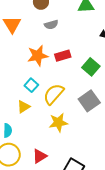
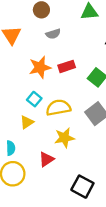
yellow semicircle: (54, 94) -> (58, 108), turned 40
red triangle: (40, 156) -> (46, 159), moved

